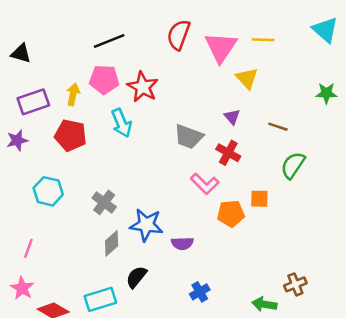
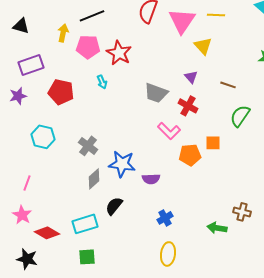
yellow arrow: (73, 94) -> (63, 33), moved
cyan arrow: (121, 123) -> (102, 82), size x0.6
brown cross: (295, 284) -> (242, 212), turned 36

